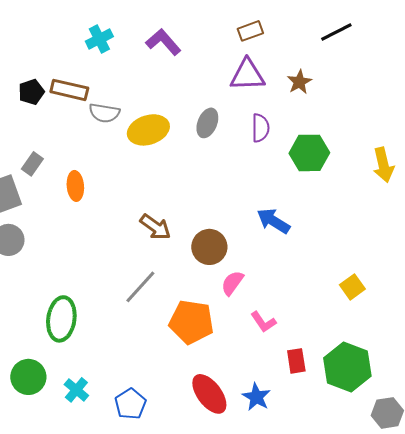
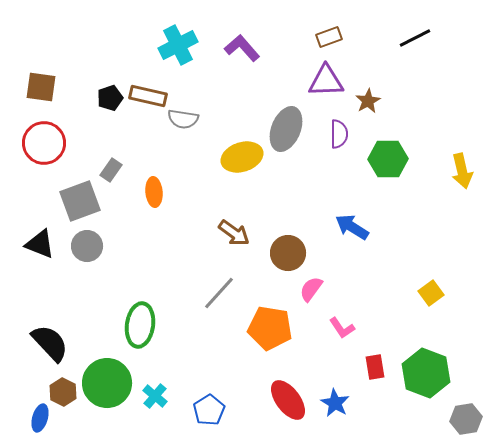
cyan cross: (99, 39) -> (178, 45), size x1.4
brown star: (299, 82) -> (368, 101), moved
gray ellipse: (207, 123) -> (286, 129), size x1.5
yellow ellipse: (148, 130) -> (242, 157), moved
green circle: (28, 377) -> (107, 383), size x1.4

